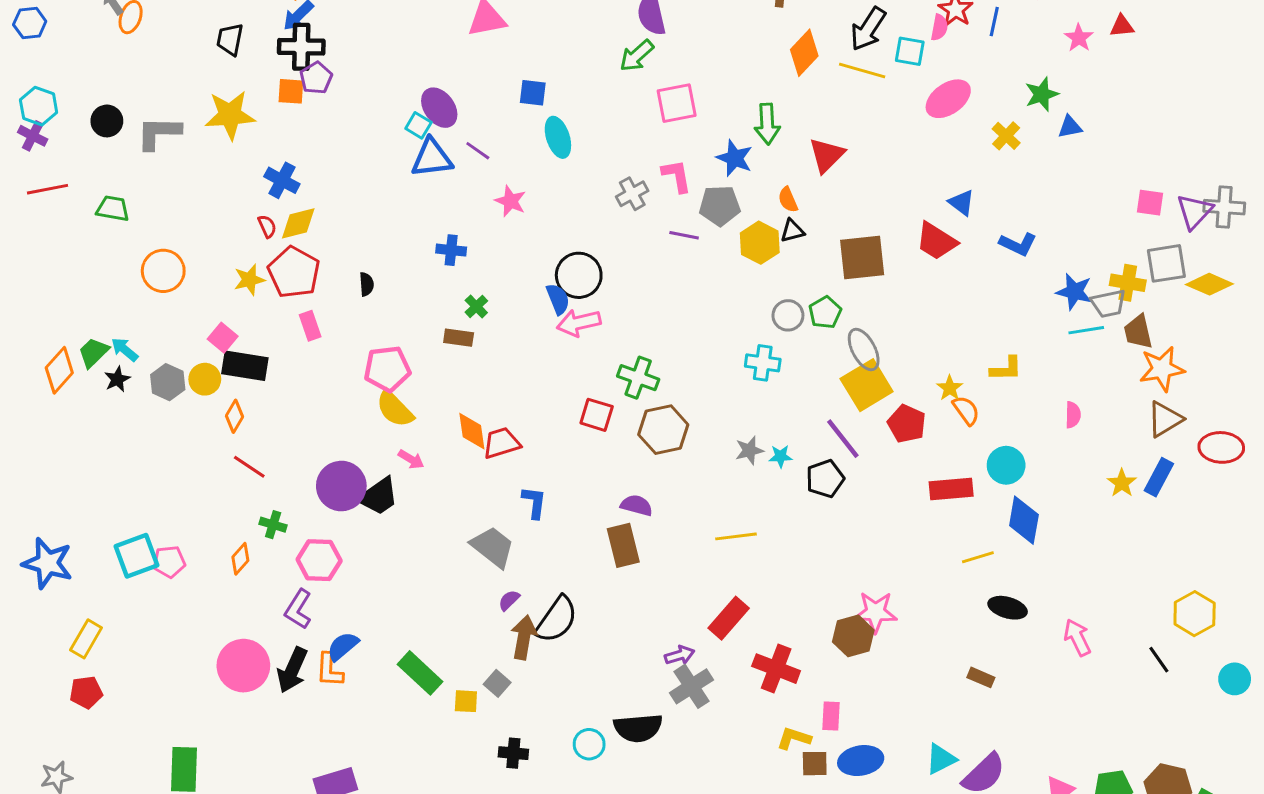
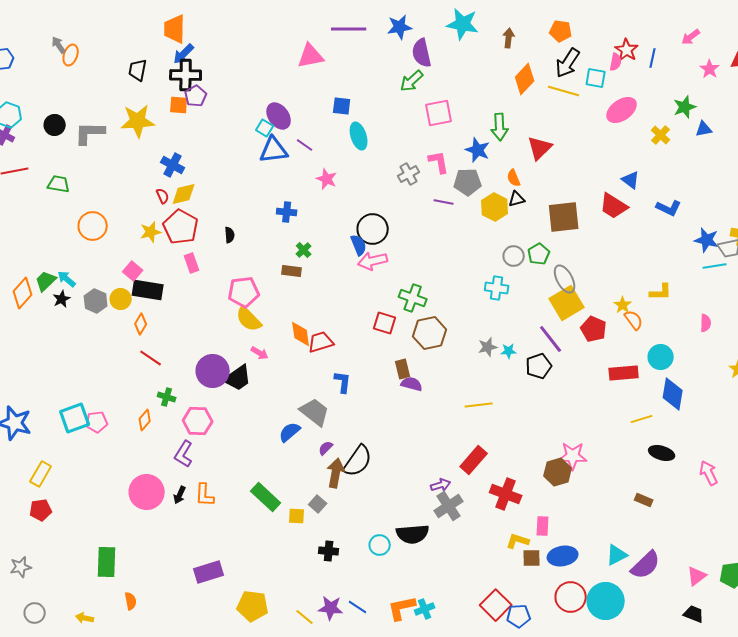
brown rectangle: (623, 545) -> (403, 369), moved, size x0.7
blue semicircle: (343, 646) -> (290, 432), moved
black arrow: (292, 670) -> (180, 495), size x0.6

